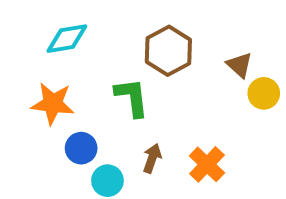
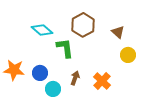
cyan diamond: (67, 39) -> (42, 30), moved, turned 50
yellow circle: (264, 93) -> (128, 55), moved
orange star: (53, 103) -> (14, 70), moved

